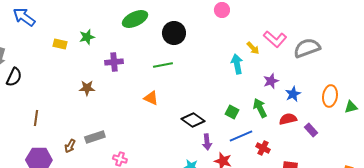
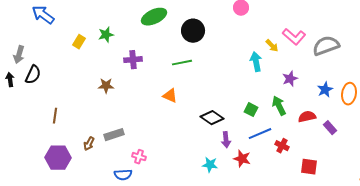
yellow rectangle: (60, 44) -> (79, 42), turned -72
blue star: (293, 94) -> (325, 90), moved

